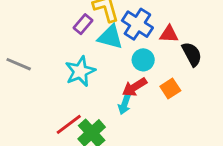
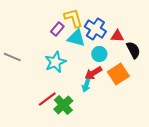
orange square: (170, 89) -> (118, 74), size x1.5

